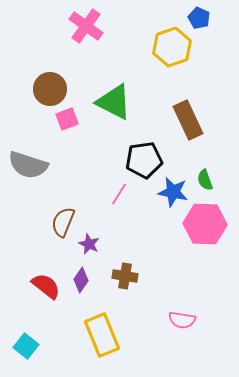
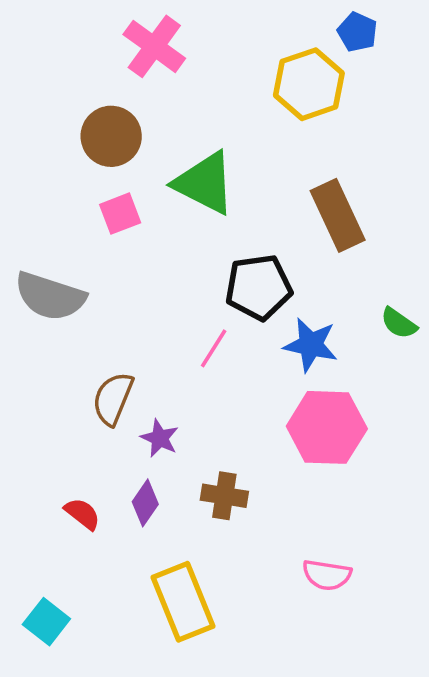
brown circle: (50, 89) -> (111, 136), moved
green semicircle: (205, 180) -> (399, 323), moved, turned -35
pink hexagon: (205, 224) -> (327, 427), moved
red semicircle: (46, 286) -> (82, 514), size x0.7

